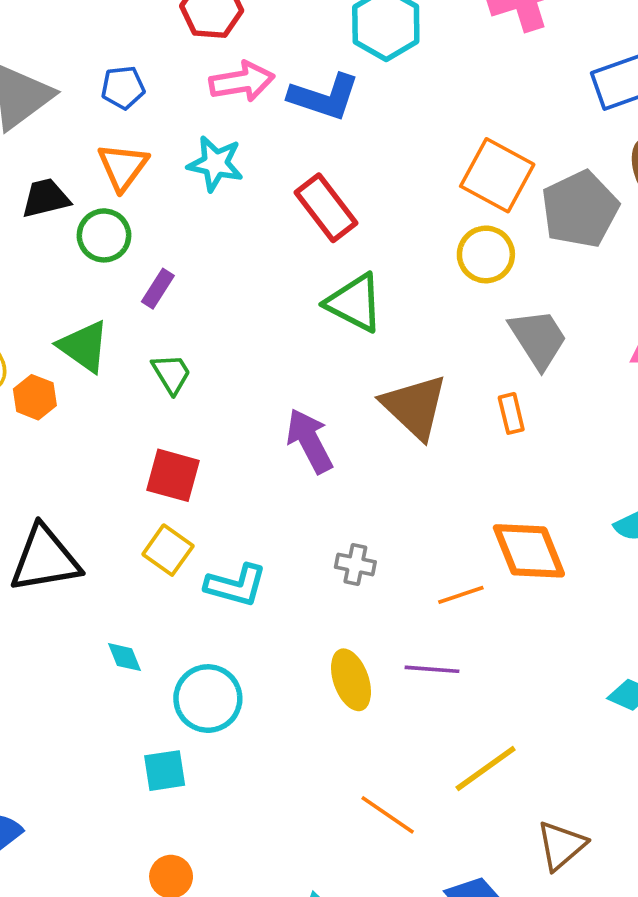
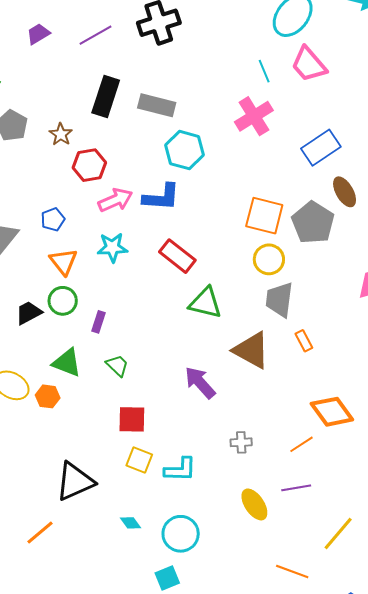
black trapezoid: (46, 198) -> (29, 313), moved
gray trapezoid: (538, 339) -> (279, 300), moved, turned -126

